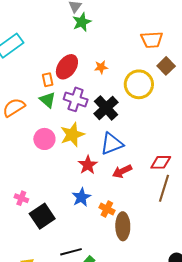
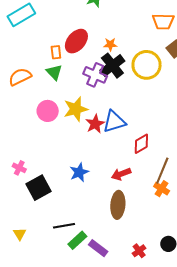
purple cross: (76, 99) -> (95, 75), moved
black cross: (106, 108) -> (112, 66), moved
red diamond: (161, 162) -> (141, 144), moved, turned -35
red star: (88, 165) -> (95, 124), moved
red arrow: (122, 171) -> (121, 174), moved
orange cross: (107, 209) -> (162, 189), moved

